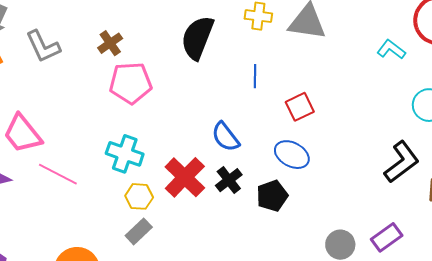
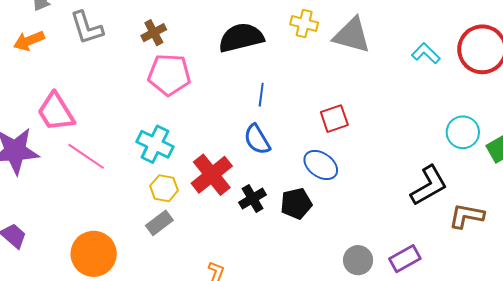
black semicircle: (197, 38) -> (241, 38), turned 48
cyan L-shape: (391, 49) -> (426, 53), moved
blue line: (255, 76) -> (261, 95), moved
black cross: (229, 180) -> (253, 199), moved

